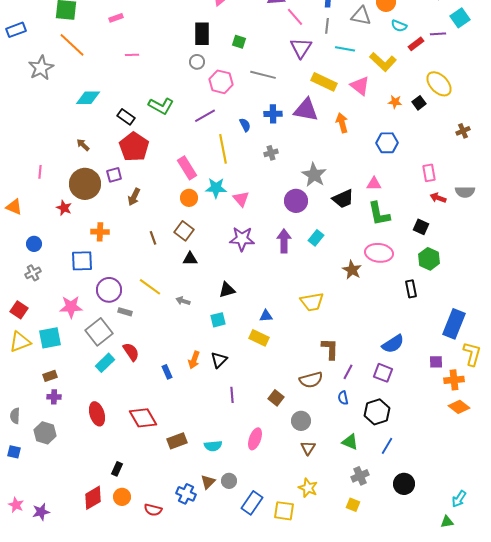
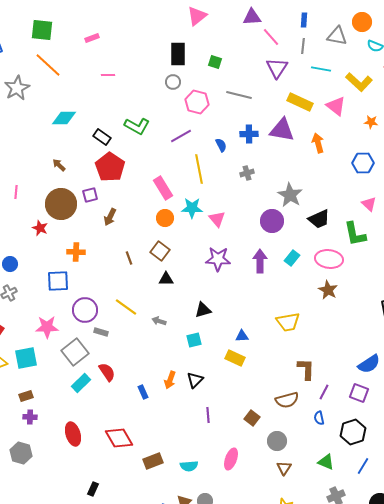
pink triangle: (374, 184) -> (369, 204), moved, turned 42
pink ellipse: (379, 253) -> (329, 259), moved

